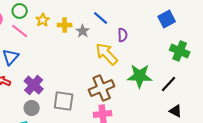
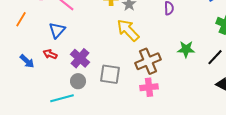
yellow arrow: (107, 54) -> (128, 30), moved
green star: (140, 76) -> (186, 49), size x0.7

